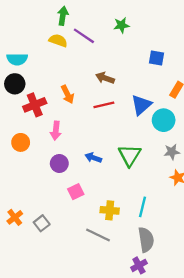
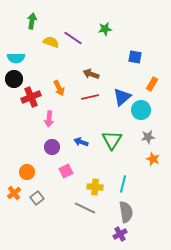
green arrow: (63, 16) -> (32, 21), moved
orange circle: (21, 142) -> (27, 172), moved

